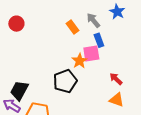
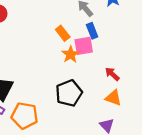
orange rectangle: (73, 27) -> (63, 33), moved
black pentagon: (65, 81) -> (69, 93), moved

